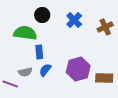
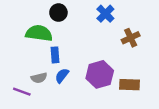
blue cross: (74, 20) -> (105, 14), moved
brown cross: (105, 27) -> (131, 38), moved

